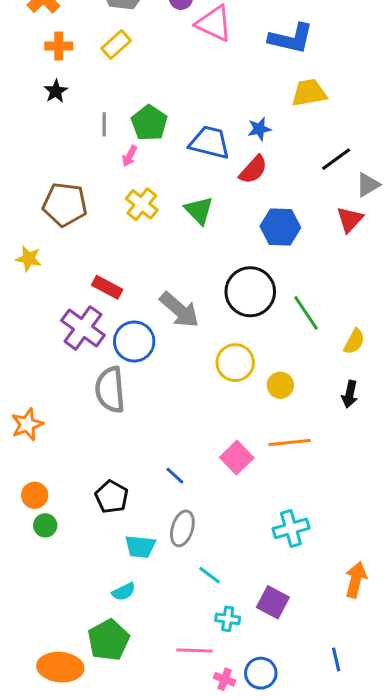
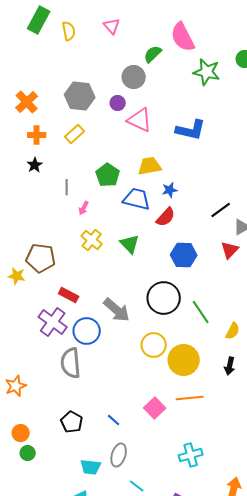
yellow trapezoid: (309, 93) -> (150, 166), moved
green pentagon: (149, 123) -> (108, 175), moved
brown pentagon: (65, 204) -> (41, 258), moved
yellow circle: (280, 385) -> (184, 360), size x1.8
black pentagon: (112, 497) -> (72, 422), moved

